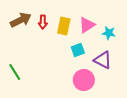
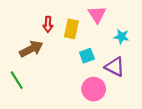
brown arrow: (21, 20) -> (31, 49), moved
pink triangle: (87, 25) -> (97, 14), moved, turned -30

